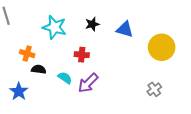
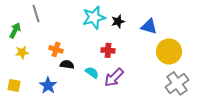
cyan star: (54, 27) -> (94, 17), moved, turned -30
yellow circle: (162, 47) -> (169, 51), moved
gray cross: (154, 89) -> (177, 83), size x1.6

